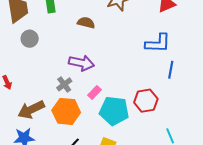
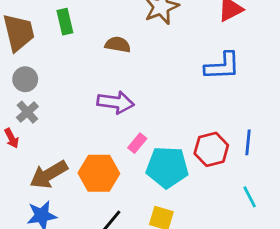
gray circle: (30, 39) -> (25, 79), moved
blue line: (171, 70) -> (248, 142), moved
gray cross: (64, 84) -> (27, 112), moved

